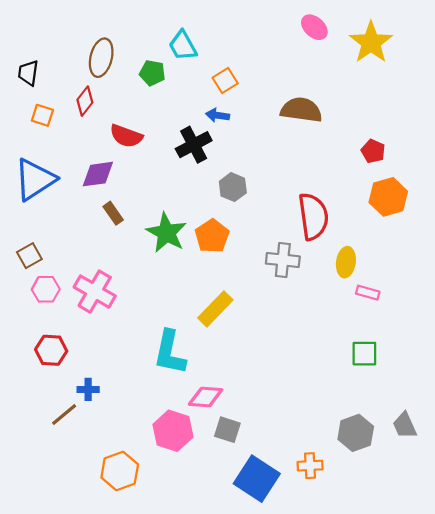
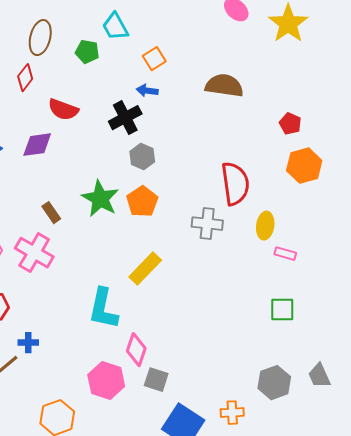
gray hexagon: (233, 187) -> (142, 157), moved
brown rectangle: (113, 213) -> (51, 213), moved
pink diamond: (206, 397) -> (136, 350), turned -76

